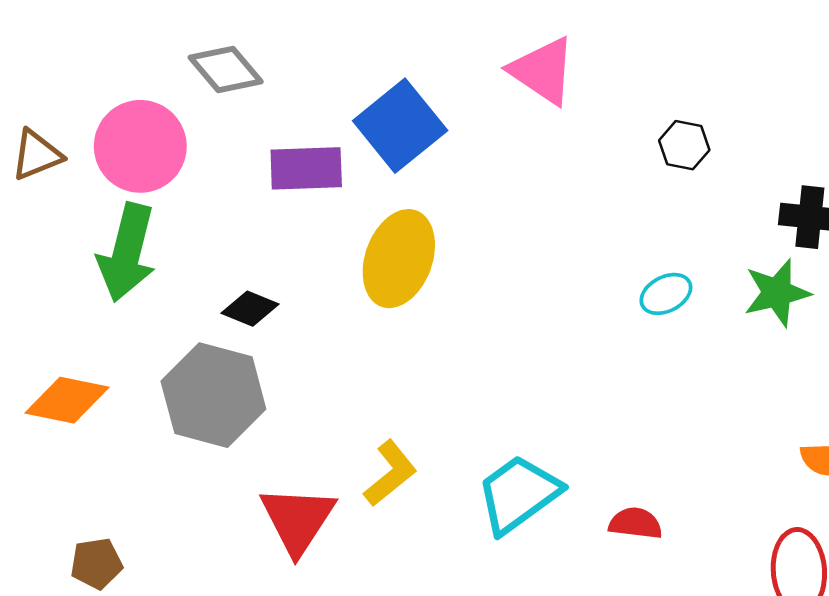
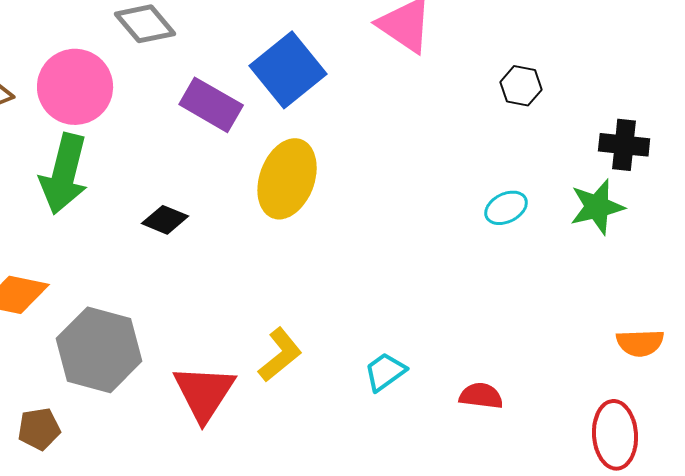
purple rectangle: (306, 168) -> (211, 105), turned 32
gray hexagon: (213, 395) -> (99, 350), moved
cyan trapezoid: (518, 494) -> (385, 372), size x0.6

